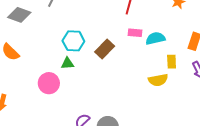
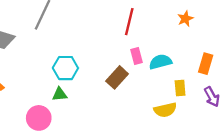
pink rectangle: (135, 33) -> (136, 56), turned 72
brown rectangle: (105, 49) -> (117, 77), moved

